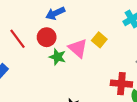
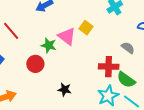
red circle: (47, 37) -> (35, 64), moved

